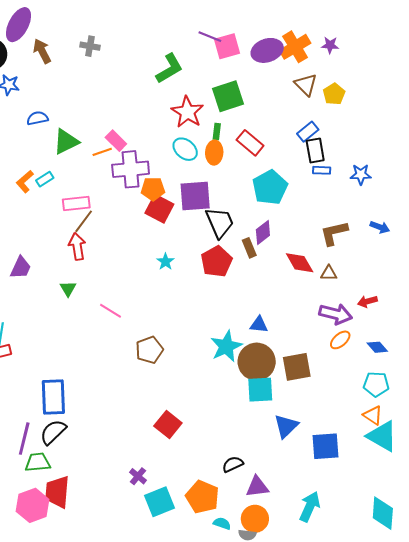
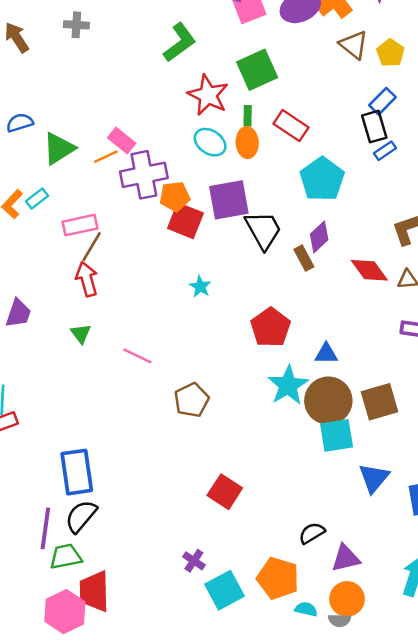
blue rectangle: (308, 132) -> (383, 101), moved
blue rectangle: (322, 170) -> (385, 151), turned -30
red pentagon: (217, 262) -> (271, 327), moved

